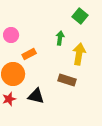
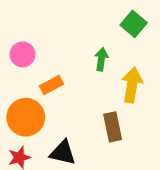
brown rectangle: (67, 80) -> (113, 127), turned 60

